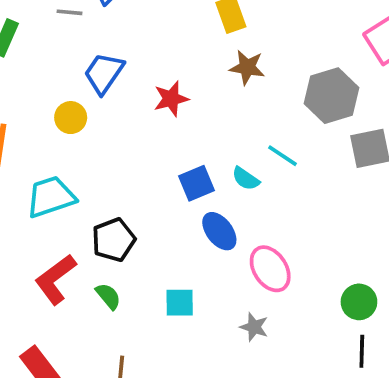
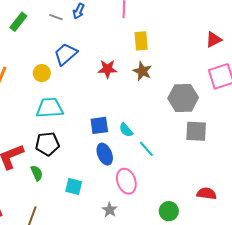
red star: (171, 99) -> (107, 69), moved
cyan line: (282, 156) -> (146, 149), moved
cyan trapezoid: (51, 197) -> (50, 108), moved

